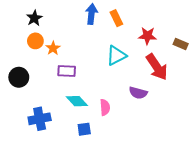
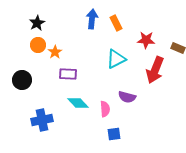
red arrow: (157, 67) -> (155, 70), turned 56
purple semicircle: (138, 93) -> (127, 97), moved
blue square: (84, 129) -> (114, 134), moved

